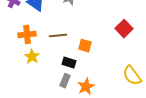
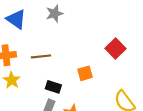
orange square: (85, 46) -> (85, 73), moved, turned -32

